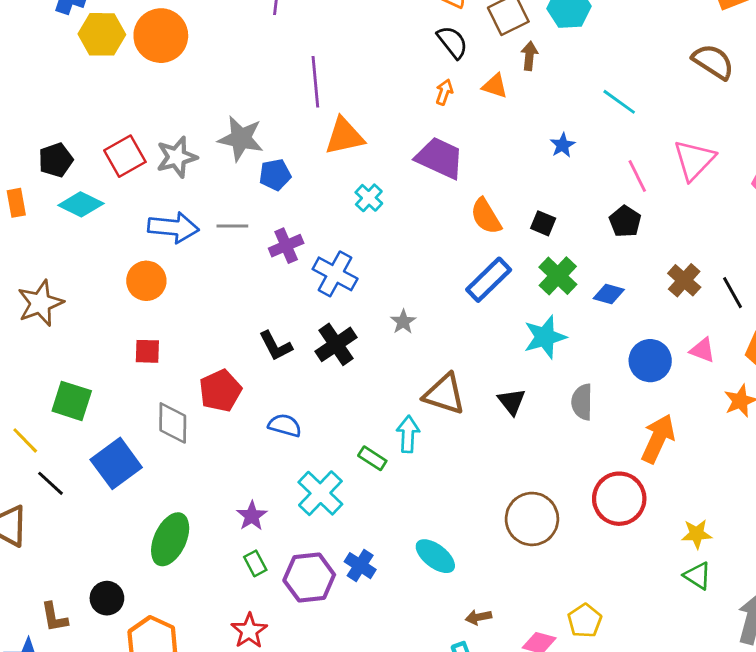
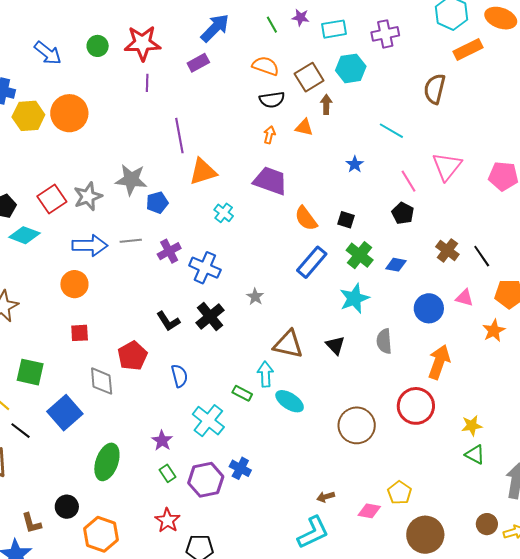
black semicircle: (452, 42) -> (272, 100), turned 125
brown semicircle: (713, 62) -> (435, 89), moved, turned -104
blue semicircle: (285, 425) -> (179, 376), turned 65
cyan ellipse: (435, 556) -> (290, 401), moved

